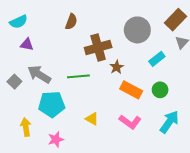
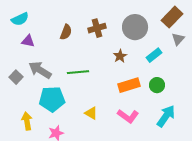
brown semicircle: (71, 22) -> (66, 32), moved
brown cross: (98, 48) -> (97, 28), moved, size x0.7
brown star: (117, 67) -> (120, 56), moved
orange rectangle: (131, 90) -> (129, 85), turned -45

